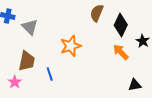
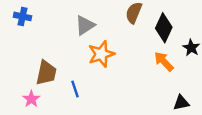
gray triangle: (30, 27) -> (85, 25), moved, turned 42

